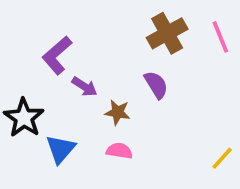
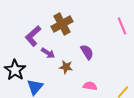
brown cross: (167, 33) -> (62, 24), moved
pink semicircle: (119, 151) -> (90, 86), moved

